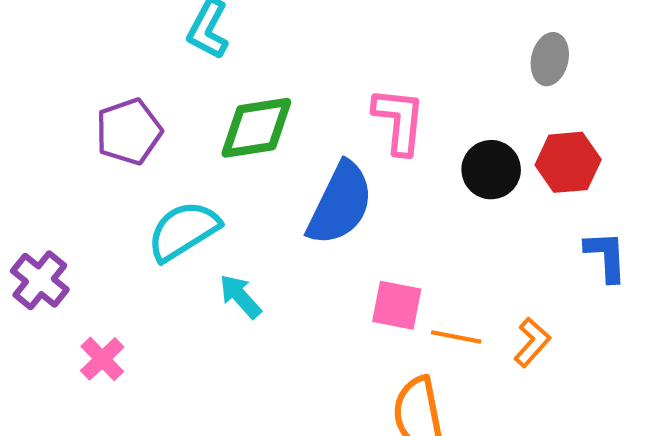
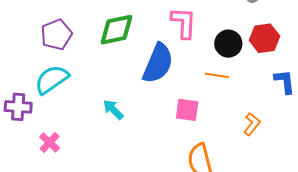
cyan semicircle: (183, 231) -> (52, 80), moved
purple cross: (40, 280) -> (18, 107), turned -32
orange line: (456, 337) -> (217, 75), moved

